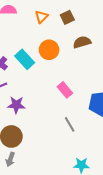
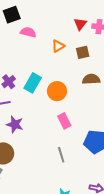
orange circle: (49, 50) -> (57, 91), moved
cyan rectangle: (25, 59) -> (33, 83), turned 60

